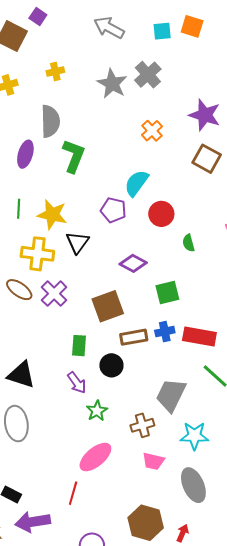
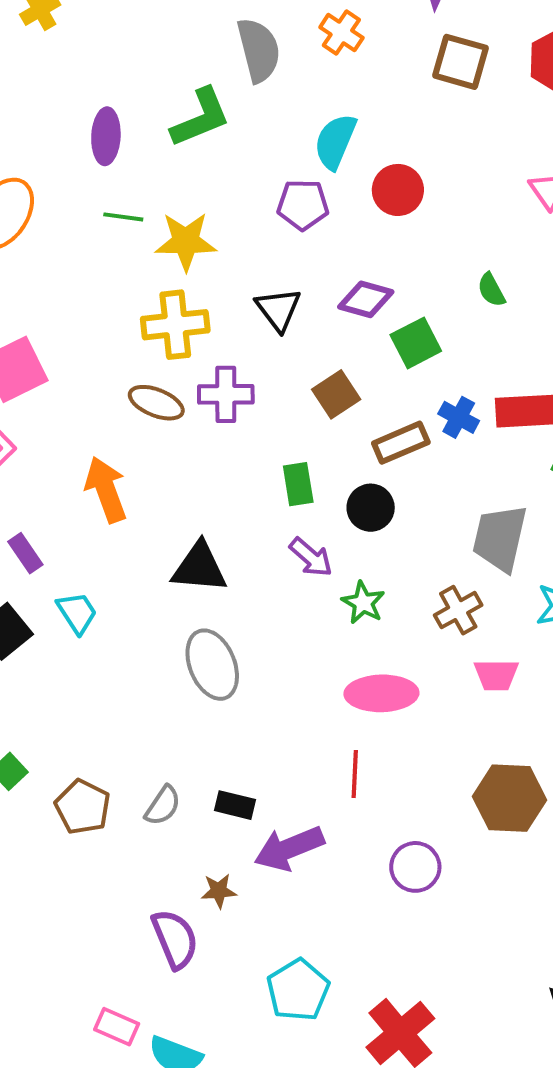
gray semicircle: (50, 121) -> (259, 50), moved
green L-shape: (74, 156) -> (201, 118), turned 60
green line: (19, 209) -> (123, 217), moved, turned -72
black triangle: (77, 242) -> (278, 309), moved
green semicircle: (189, 243) -> (491, 290), moved
green square: (167, 293) -> (416, 343), moved
purple cross: (54, 294) -> (226, 394), turned -32
brown square: (108, 306) -> (336, 394), size x0.7
blue cross: (165, 332) -> (459, 417), turned -36
pink ellipse: (95, 457) -> (381, 693), turned 52

